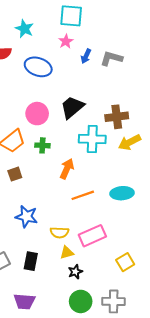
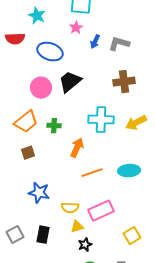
black trapezoid: (72, 107) -> (70, 82), moved
pink circle: (37, 114) -> (41, 88), moved
brown cross: (117, 117) -> (124, 82), moved

